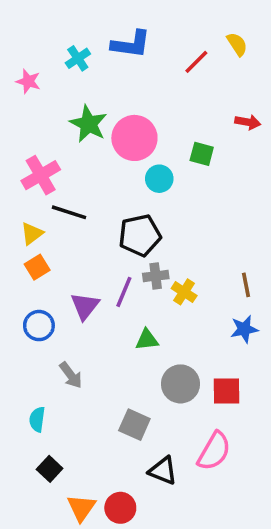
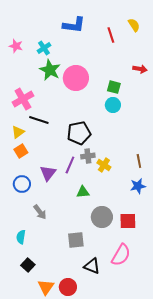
cyan cross: (78, 58) -> (44, 48), moved
red line: (196, 62) -> (111, 35), turned -63
cyan circle: (159, 179) -> (113, 105), moved
gray square: (134, 425) -> (76, 240), turned -30

